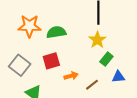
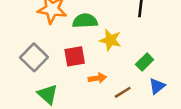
yellow star: (97, 40) -> (110, 40), moved, turned -30
blue triangle: (118, 77) -> (157, 86), turned -40

